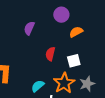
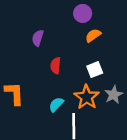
purple circle: (61, 15) -> (83, 13), moved
red semicircle: (50, 54) -> (56, 66), moved

